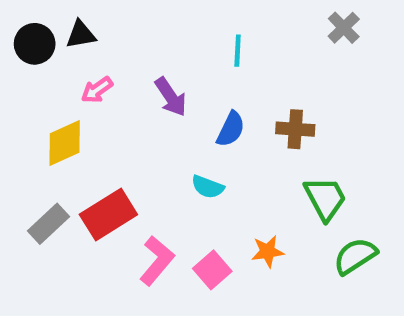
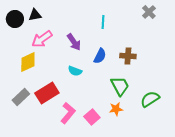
pink arrow: (97, 90) -> (42, 39), size x1.5
cyan semicircle: (208, 187) -> (75, 71), moved
green trapezoid: (325, 198) -> (120, 86), moved
green semicircle: (355, 256) -> (150, 99), moved

